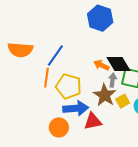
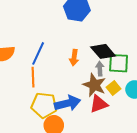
orange arrow: (101, 65) -> (74, 58), moved, turned -98
yellow pentagon: (69, 86) -> (44, 105), moved
red triangle: (93, 121) -> (99, 104), moved

